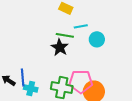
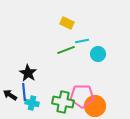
green line: (65, 35) -> (66, 50), turned -30
black star: (60, 47) -> (28, 73), moved

